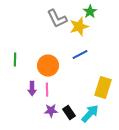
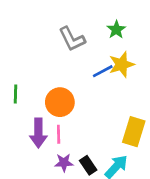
yellow star: (79, 27) -> (122, 64), moved
blue line: (80, 55) -> (103, 71), moved
purple arrow: (32, 89) -> (38, 133), size x1.5

